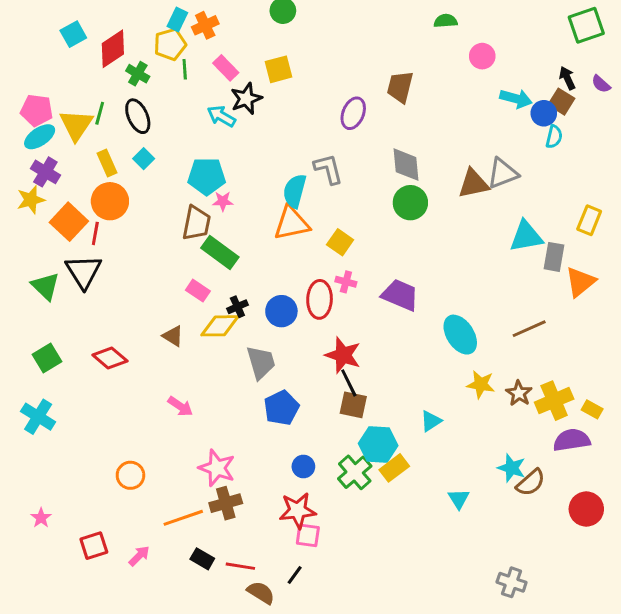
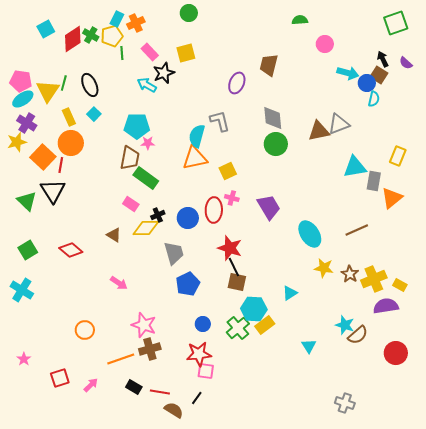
green cross: (138, 74) -> (91, 35), moved
yellow square: (340, 242) -> (228, 171), turned 30
purple trapezoid: (400, 295) -> (269, 207), turned 36

